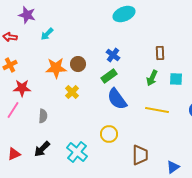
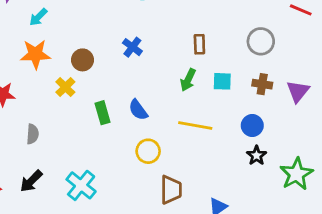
orange star: (56, 68) -> (35, 54), moved
green rectangle: (109, 76) -> (102, 113), moved, turned -70
yellow cross: (72, 92) -> (65, 87), moved
blue semicircle: (117, 99) -> (138, 110), size x0.7
yellow circle: (109, 134) -> (148, 151), moved

